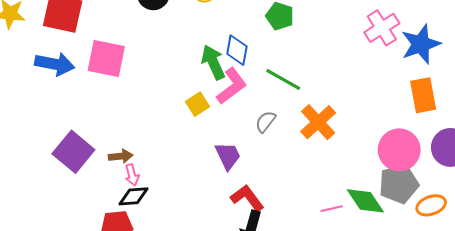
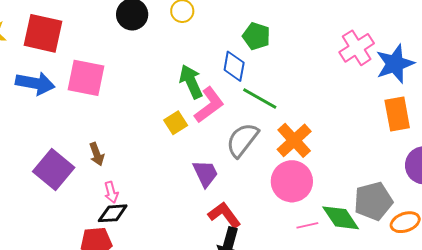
blue diamond: (237, 50) -> (234, 66), moved
gray semicircle: (265, 122) -> (242, 140), size x1.6
pink circle: (399, 150) -> (292, 181), moved
brown arrow: (121, 156) -> (97, 154), moved, turned 75

